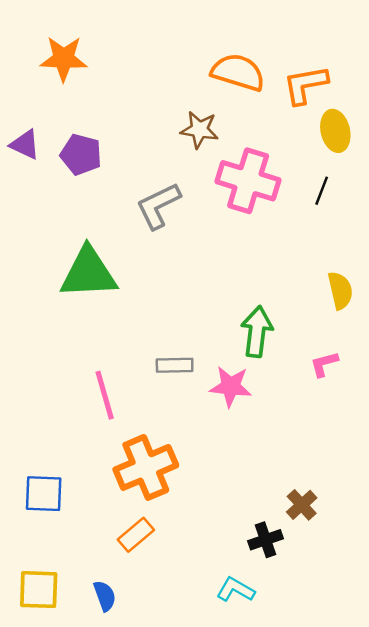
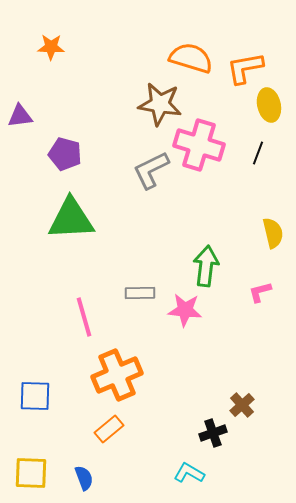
orange star: (64, 59) -> (51, 47), size x0.7
brown star: (199, 130) -> (160, 104), size x1.4
purple triangle: (25, 145) -> (20, 116), turned -32
purple pentagon: (81, 155) -> (65, 154), moved
gray L-shape: (158, 206) -> (151, 170), moved

